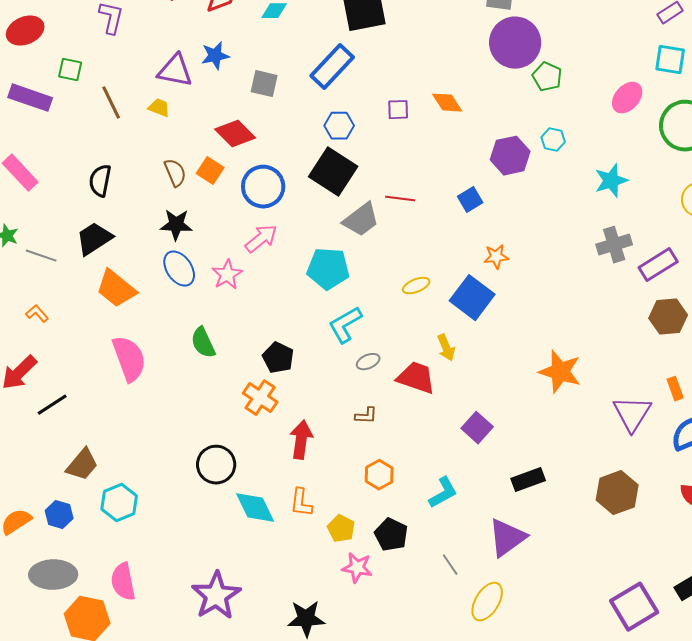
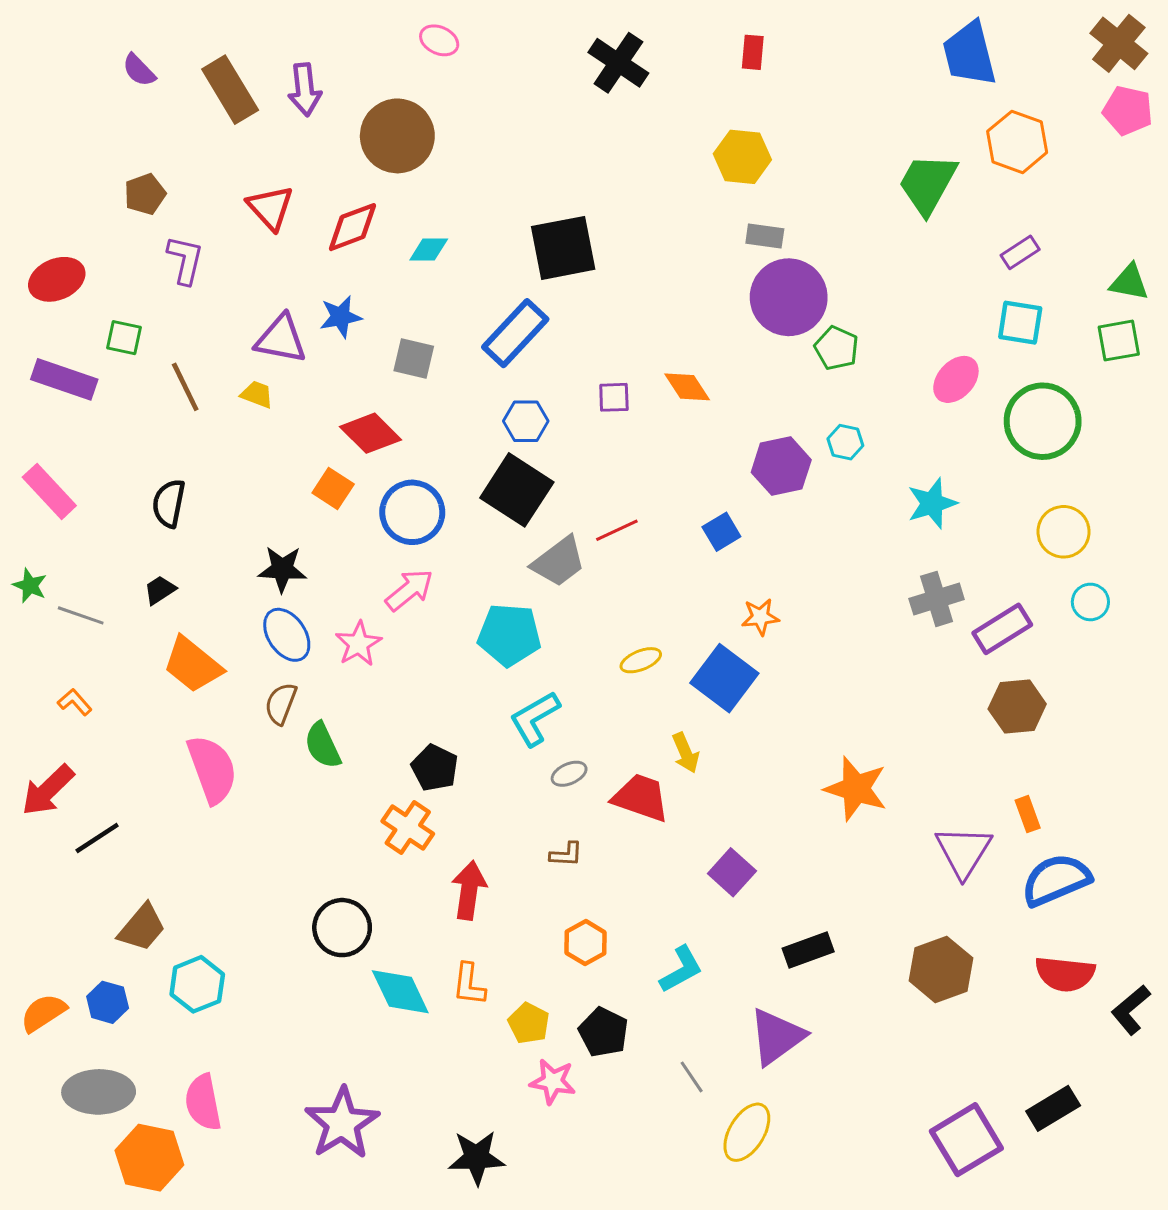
brown semicircle: (175, 173) -> (281, 704), moved, turned -136
red line: (400, 199) -> (617, 530), turned -32
black trapezoid: (94, 239) -> (160, 590), size x0.6

